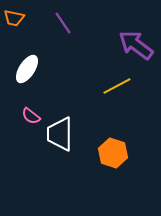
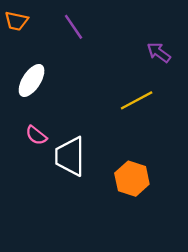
purple arrow: (136, 45) -> (159, 52), size x0.6

